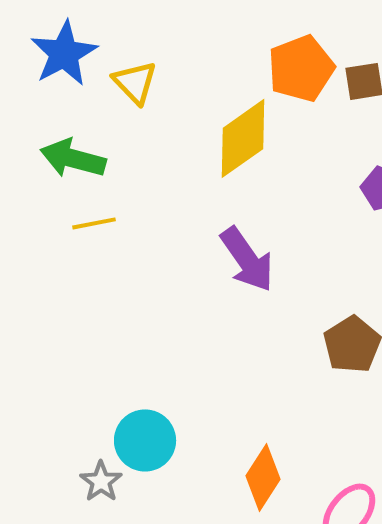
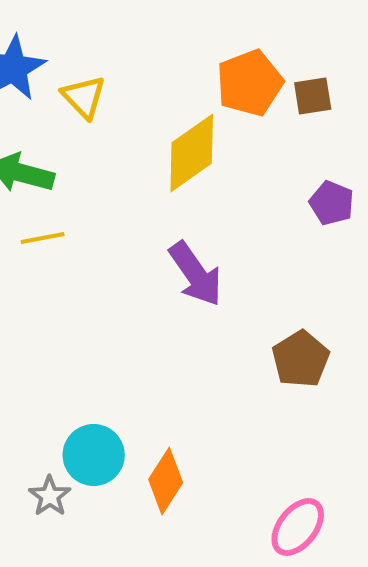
orange diamond: (263, 477) -> (166, 481), moved

